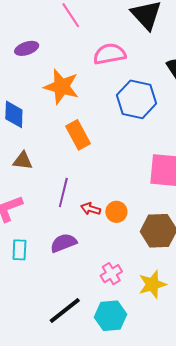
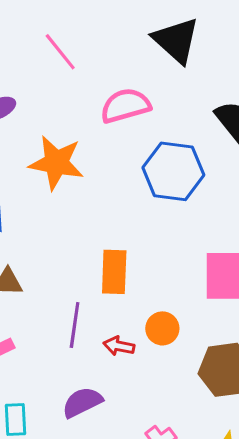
orange rectangle: (78, 135) -> (114, 272), moved, turned 36
orange circle: (116, 212) -> (162, 328), moved

